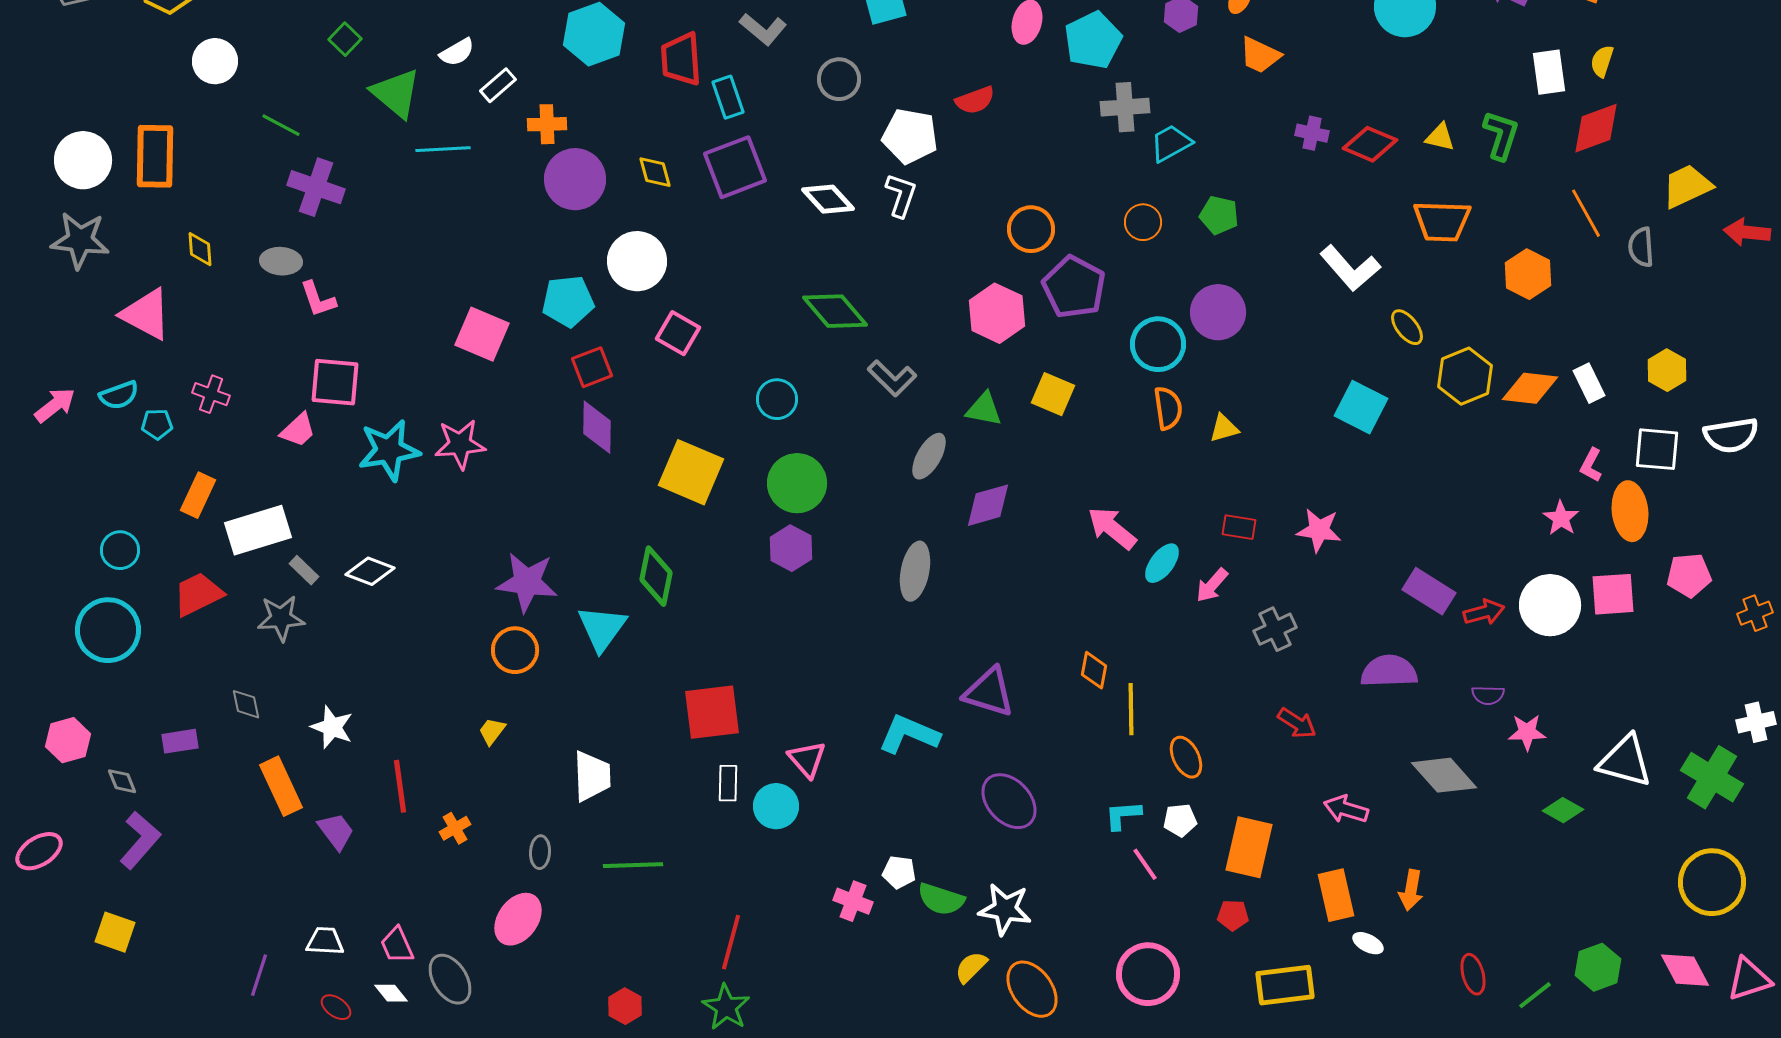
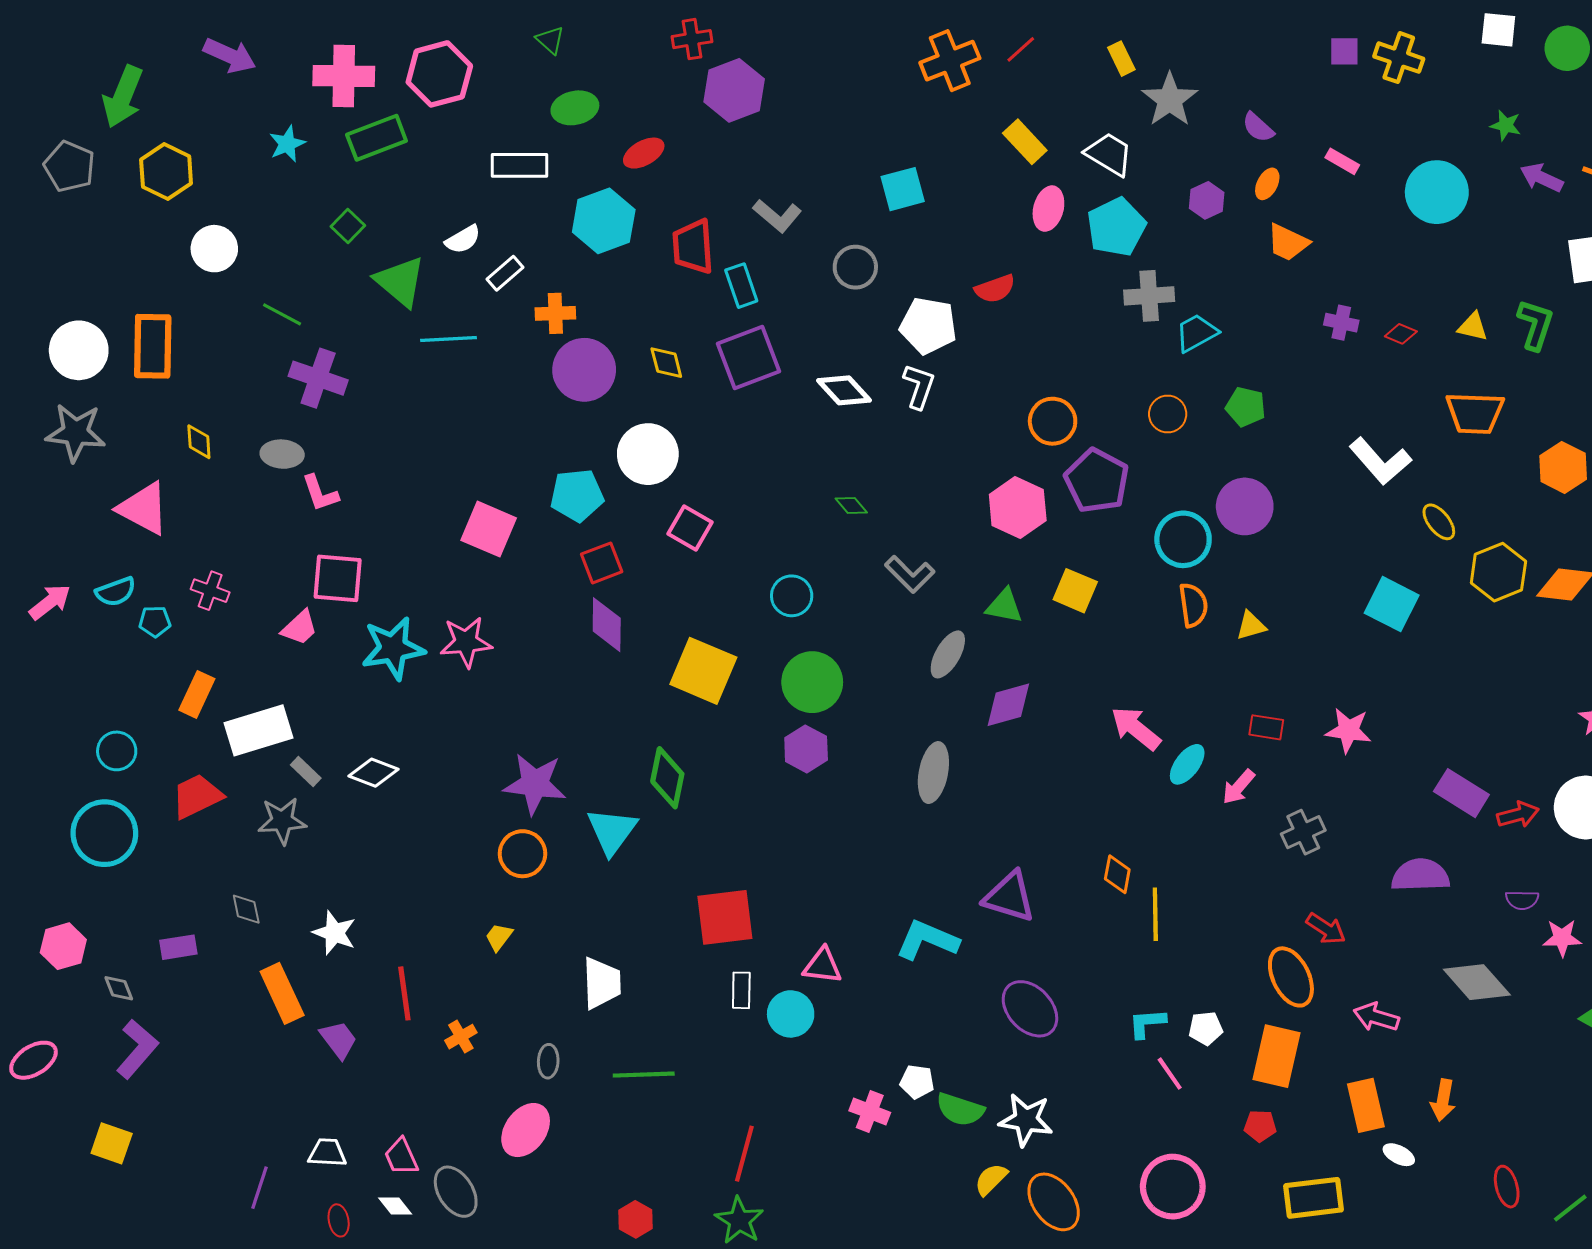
red diamond: (1370, 144) -> (1401, 334), size x0.6
green diamond: (835, 311) -> (851, 505), size x0.5
orange ellipse: (1186, 757) -> (1291, 977), moved, size x1.4
pink triangle: (807, 759) -> (822, 966), turned -42
red ellipse: (336, 1007) -> (339, 1220), turned 44

